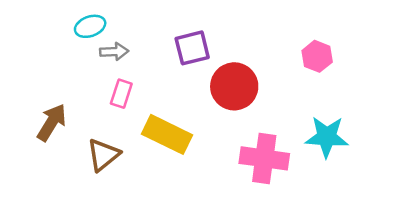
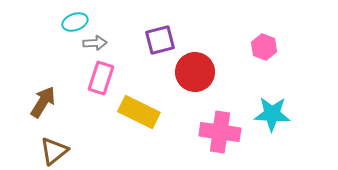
pink rectangle: (121, 94) -> (101, 78), size x1.4
brown triangle: (103, 155) -> (54, 151), moved

